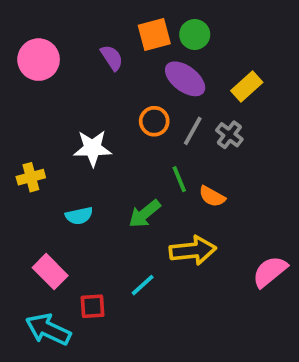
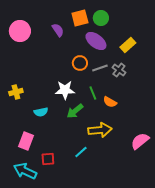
gray line: (193, 131) -> (100, 68), turned 42
white star: (93, 148) -> (65, 90), moved
pink rectangle: (50, 272) -> (26, 141), turned 66
cyan line: (143, 285) -> (81, 152), moved

